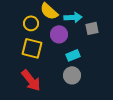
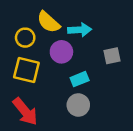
gray square: (92, 28) -> (112, 56), moved

